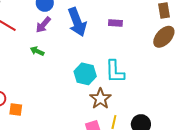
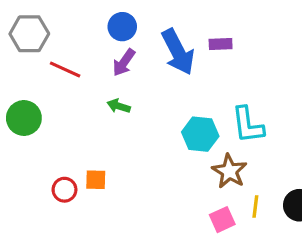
purple rectangle: (115, 23) -> (221, 44), moved
orange square: (16, 109) -> (96, 180), moved

